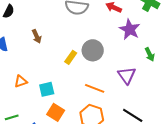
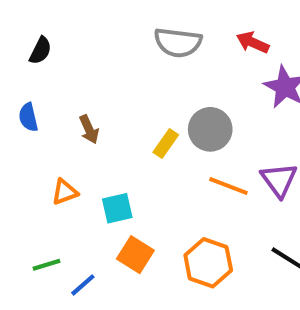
brown arrow: (37, 36) -> (89, 129), moved
orange line: (95, 88) -> (228, 186), moved

